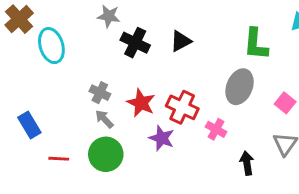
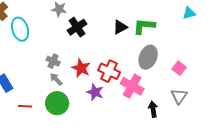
black triangle: (181, 41) -> (120, 27), moved
black cross: (135, 43) -> (77, 27), turned 30
green L-shape: (256, 44) -> (144, 26), moved, turned 90
pink cross: (216, 129) -> (132, 86), size x1.6

